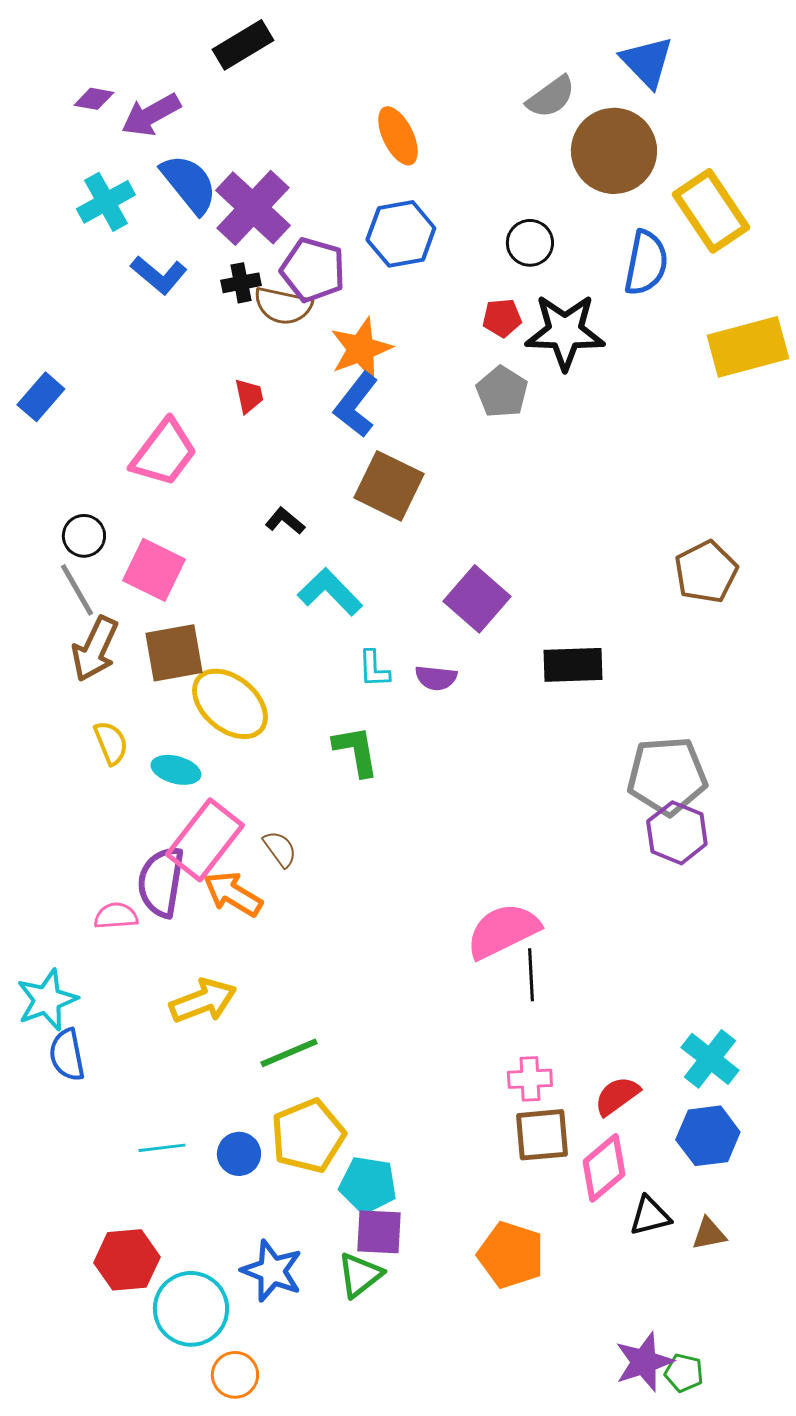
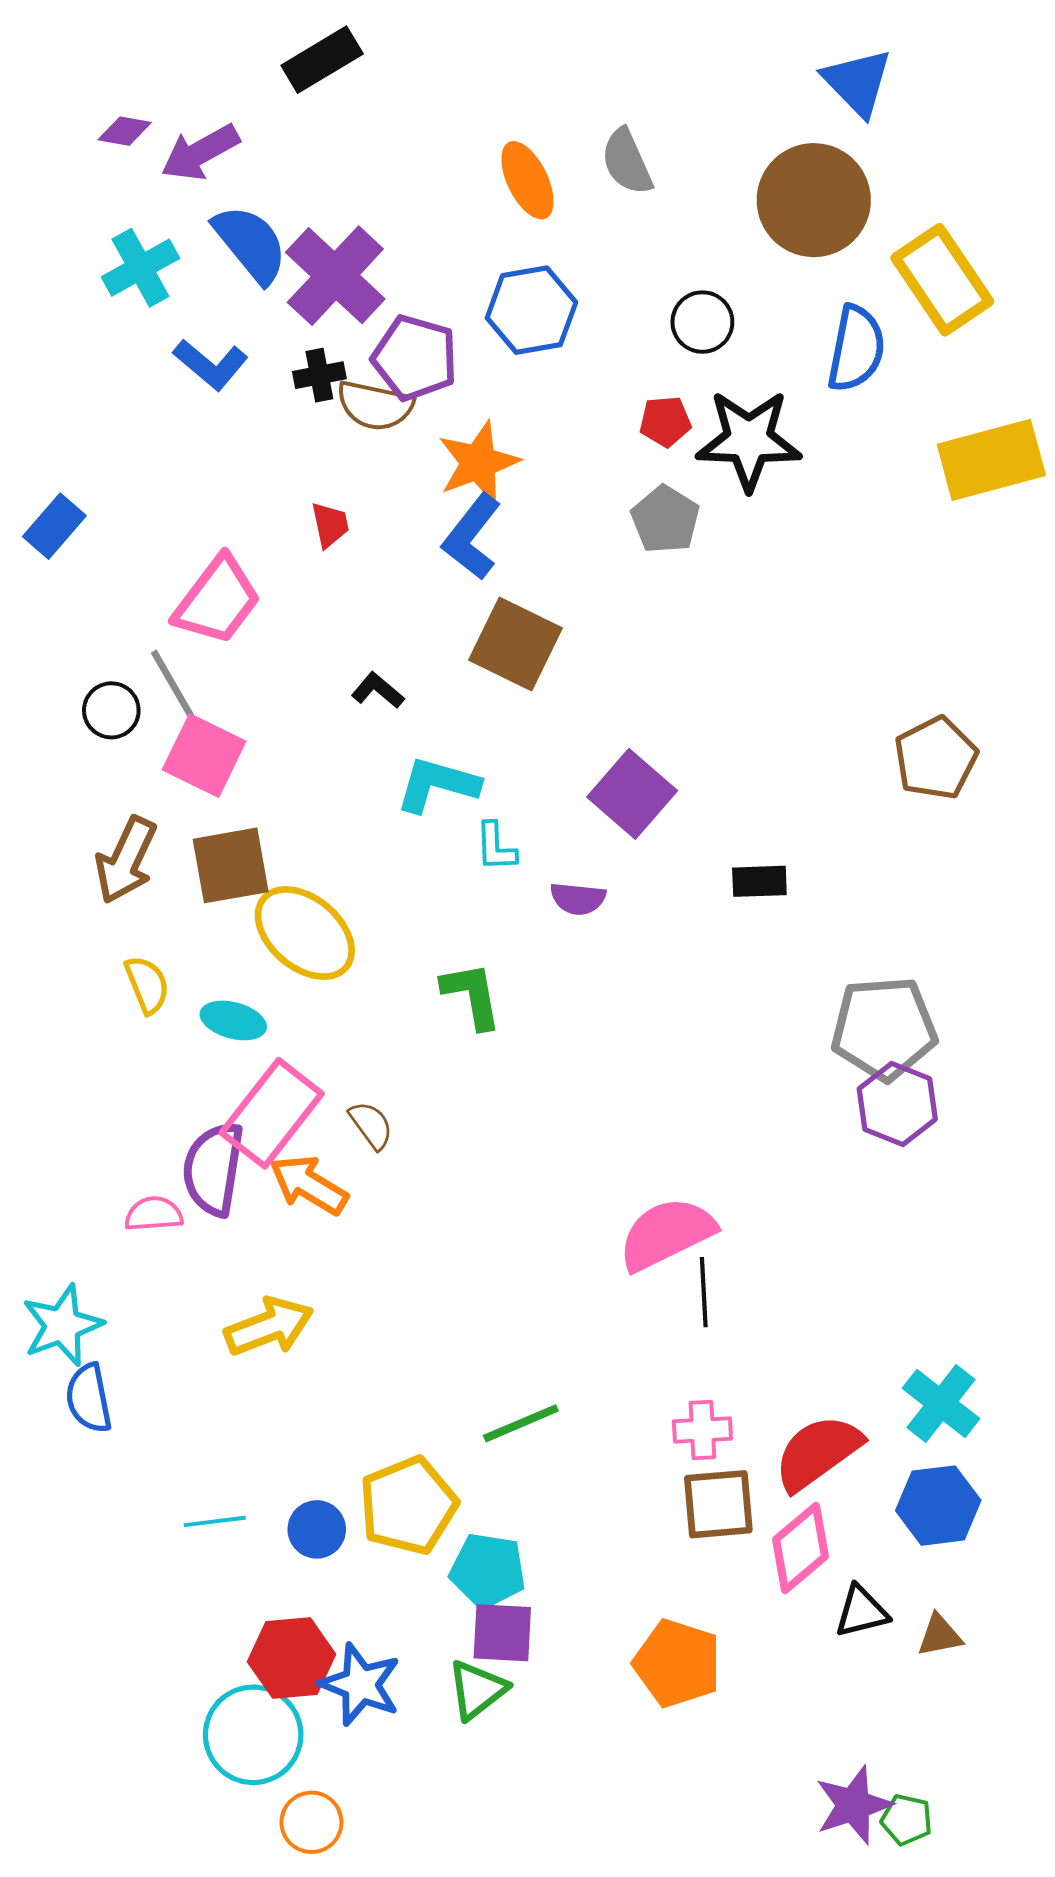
gray semicircle: (551, 97) -> (627, 162), moved, turned 102
gray line: (77, 590) -> (172, 684), moved
cyan L-shape: (330, 592) -> (437, 785), turned -30
black rectangle: (573, 665) -> (759, 881), size x0.7
cyan L-shape: (374, 669) -> (496, 847), moved
green line: (289, 1053) -> (521, 1423), moved
red semicircle: (617, 1096) -> (818, 1453), size x1.5
red hexagon: (127, 1260) -> (292, 1658), moved

